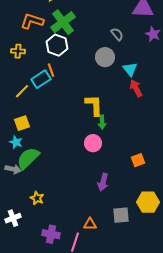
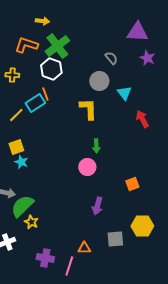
red arrow: (136, 88) -> (142, 119), moved
yellow L-shape: (94, 105) -> (88, 109), moved
cyan star: (16, 142) -> (21, 162), moved
green semicircle: (28, 158) -> (22, 206), moved

